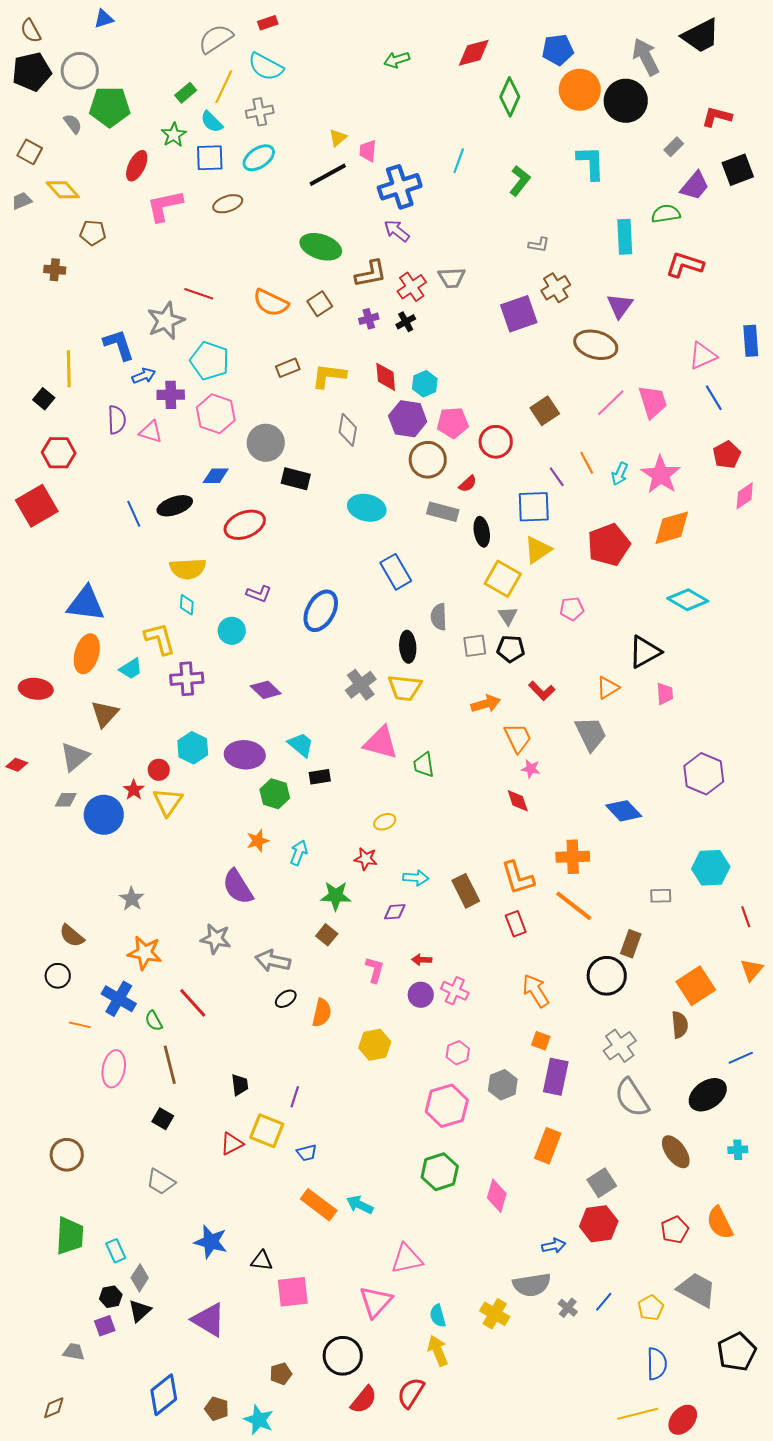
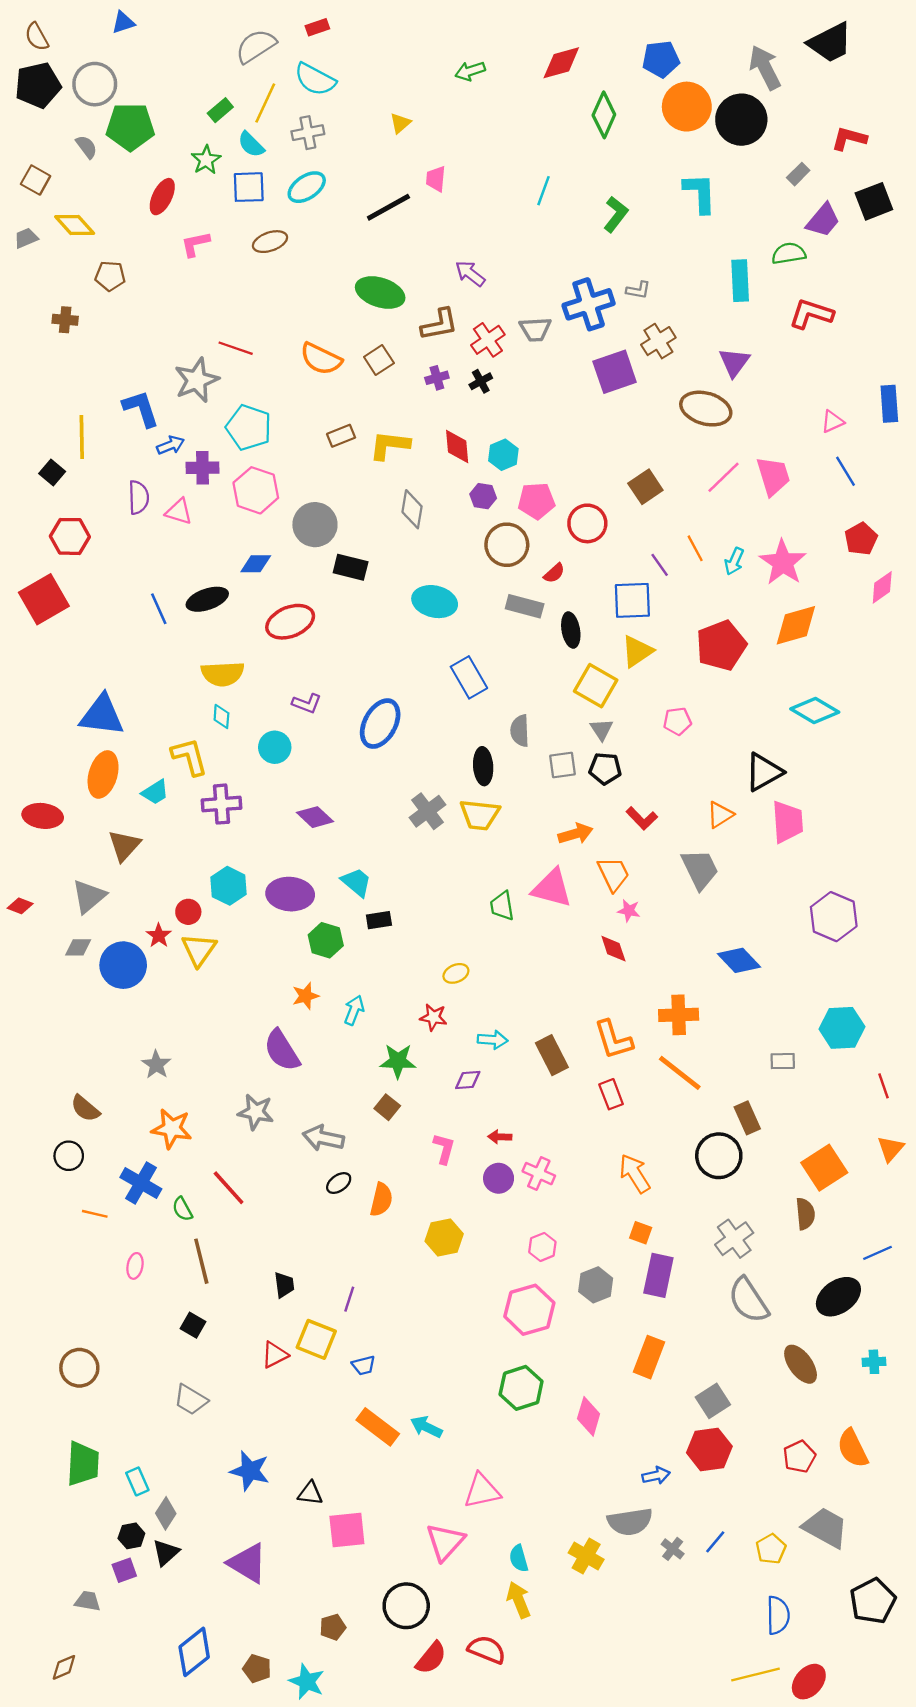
yellow triangle: (338, 138) -> (400, 123), moved
blue cross: (400, 187) -> (589, 304), moved
pink L-shape: (165, 206) -> (195, 244), size x0.7
pink triangle: (703, 356) -> (832, 422), size x0.7
purple hexagon: (408, 419) -> (483, 496), size x0.6
pink trapezoid: (665, 694) -> (787, 822), size x1.6
pink triangle: (381, 743) -> (552, 888), moved
brown rectangle: (631, 944) -> (747, 1118), turned -44
pink ellipse: (114, 1069) -> (135, 1266), size x0.6
red semicircle: (411, 1393) -> (487, 1650), turned 80

